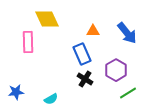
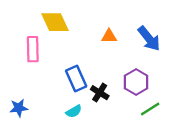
blue rectangle: (82, 54) -> (76, 79), moved
cyan semicircle: (51, 99) -> (74, 111), moved

